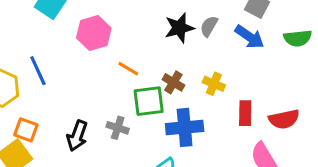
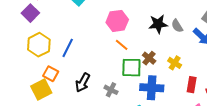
gray semicircle: (209, 26) -> (177, 26), turned -72
pink hexagon: (94, 33) -> (117, 21), moved
blue line: (38, 71) -> (68, 48), moved, turned 42
gray cross: (118, 128) -> (111, 90), moved

